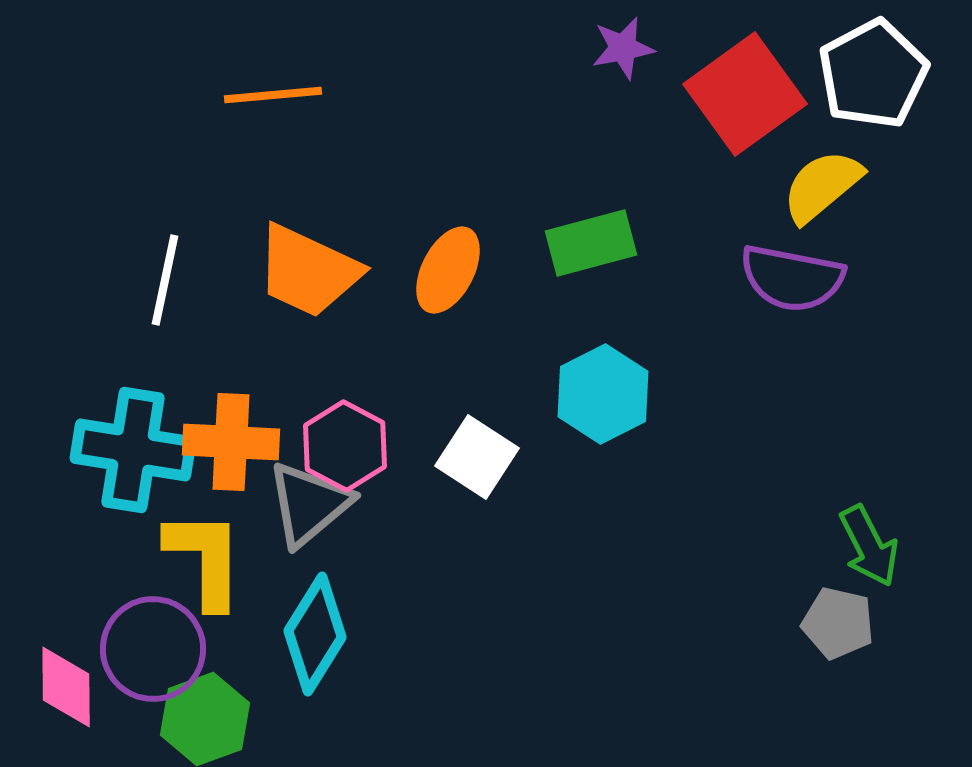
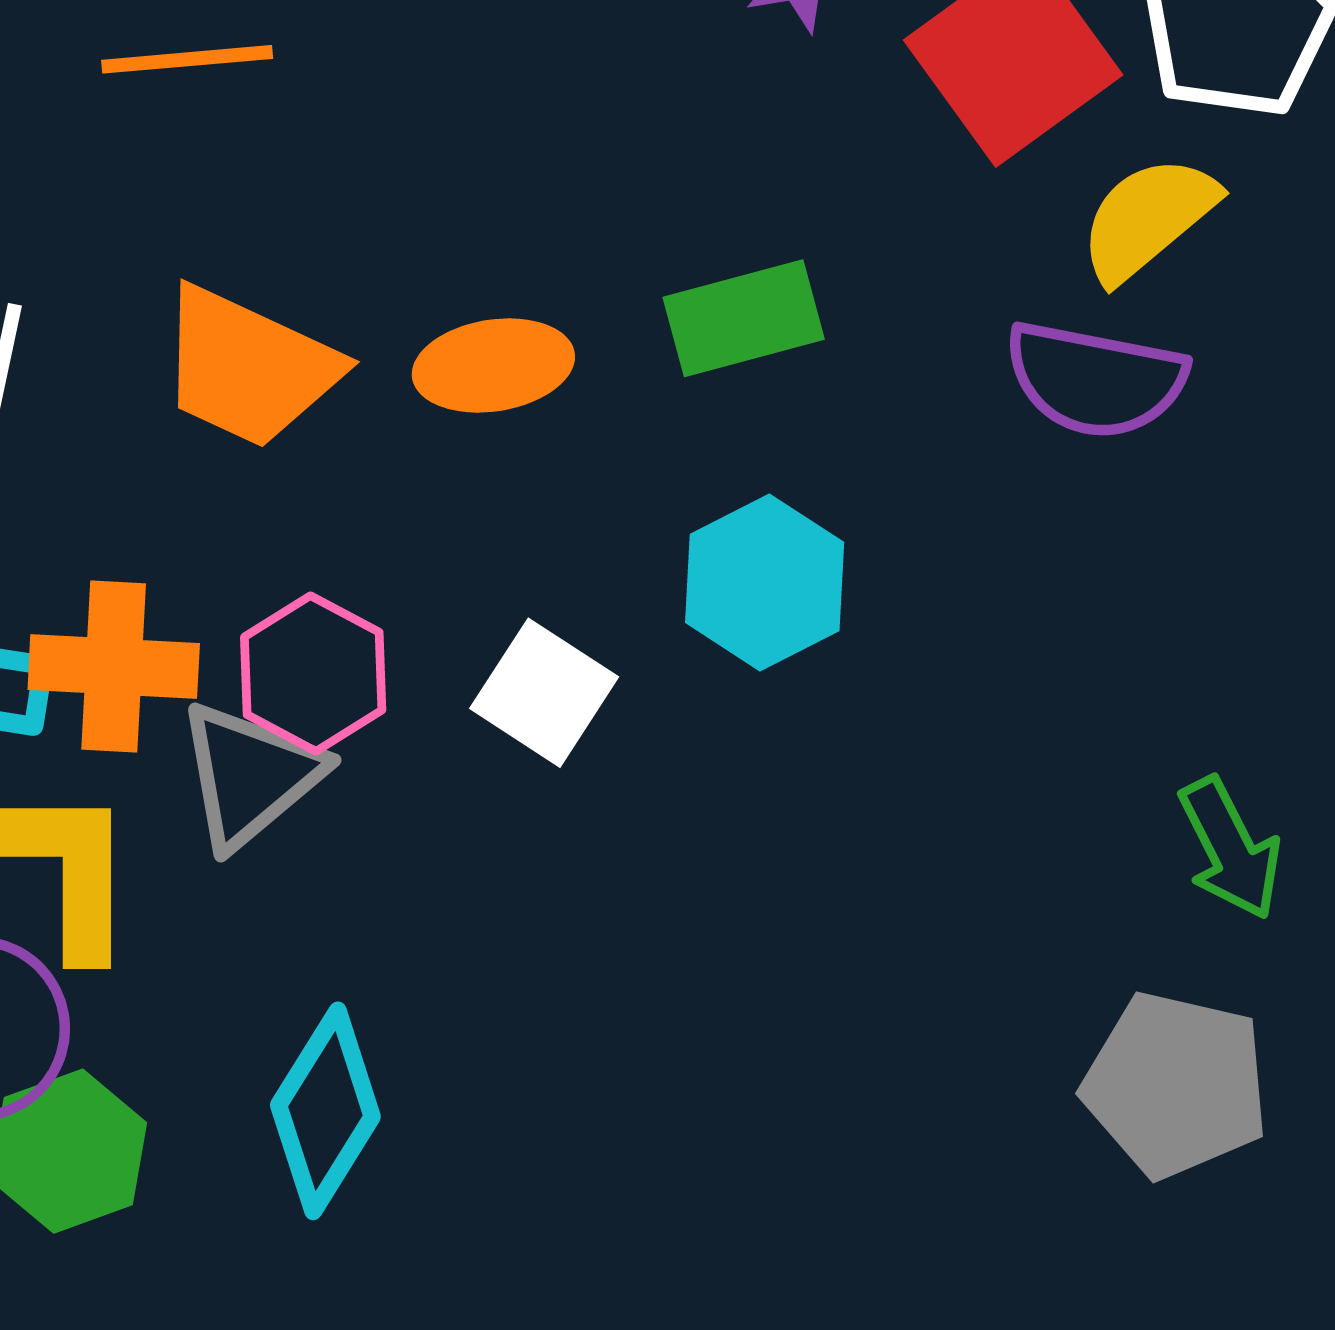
orange ellipse: (448, 270) -> (493, 365), turned 54
gray pentagon: (838, 623) -> (1176, 1085), moved, size x1.5
cyan diamond: (315, 634) -> (325, 1111), moved

